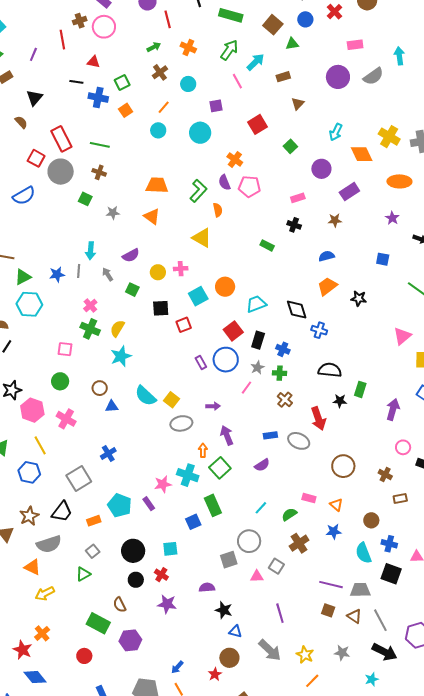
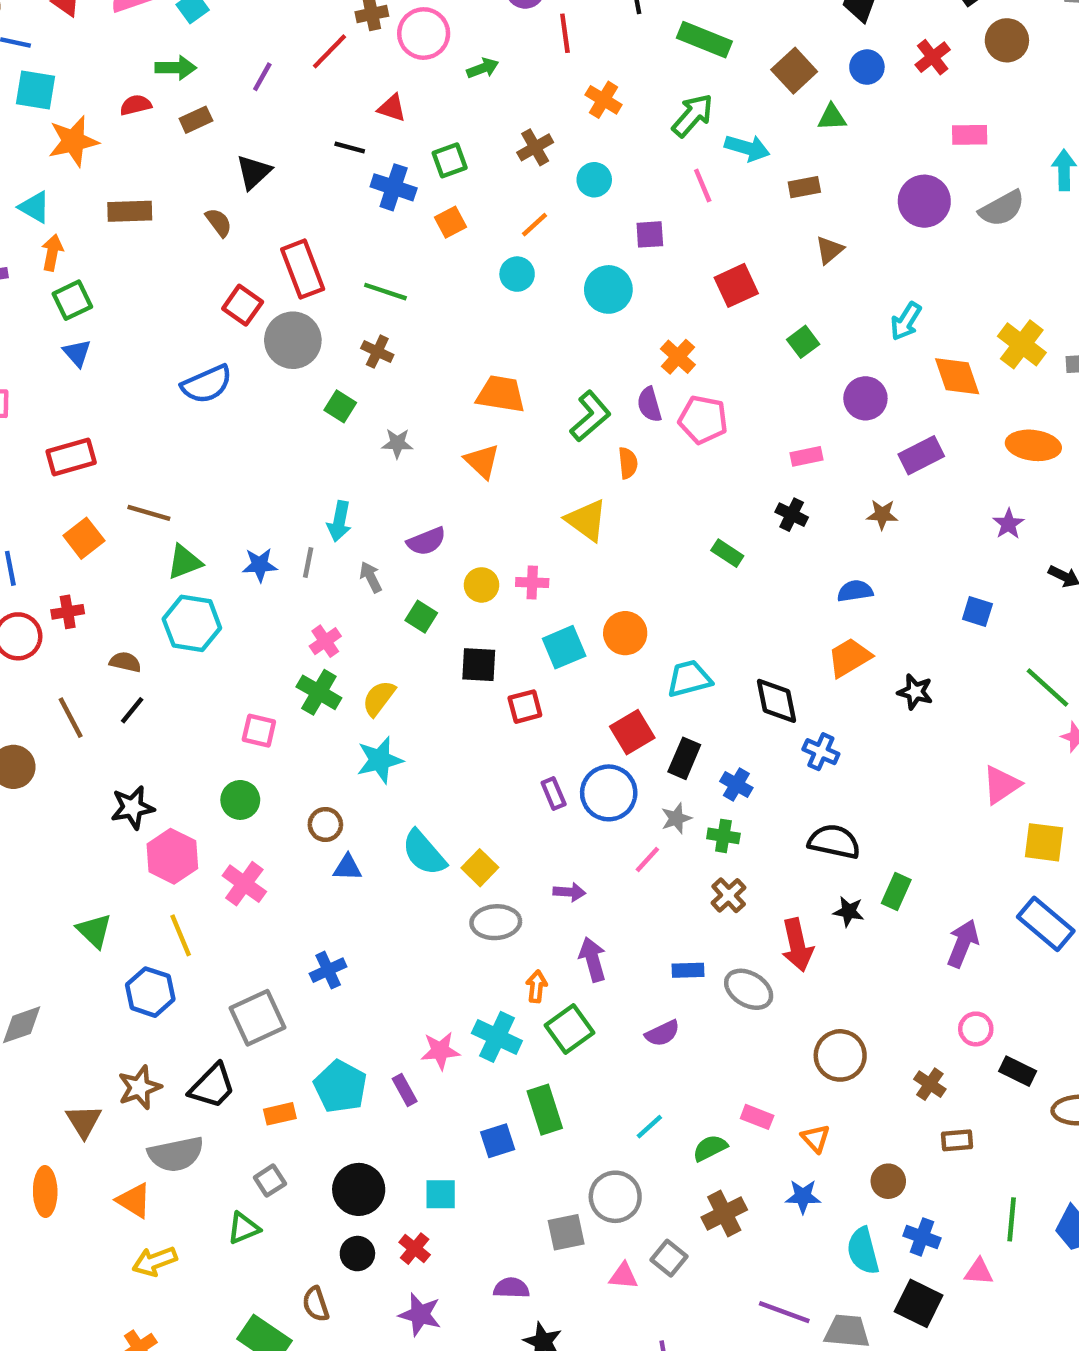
red line: (62, 40) -> (330, 51), turned 48
green arrow: (154, 47) -> (483, 68), moved
cyan arrow: (256, 62) -> (747, 148), turned 54

